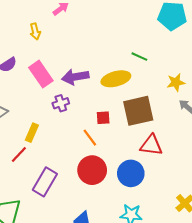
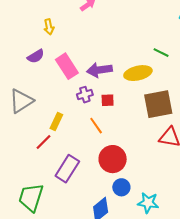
yellow arrow: (35, 31) -> (49, 27), moved
red square: (103, 118) -> (108, 100), moved
orange line: (90, 138) -> (96, 126), moved
blue circle: (131, 173) -> (121, 187), moved, size x0.7

